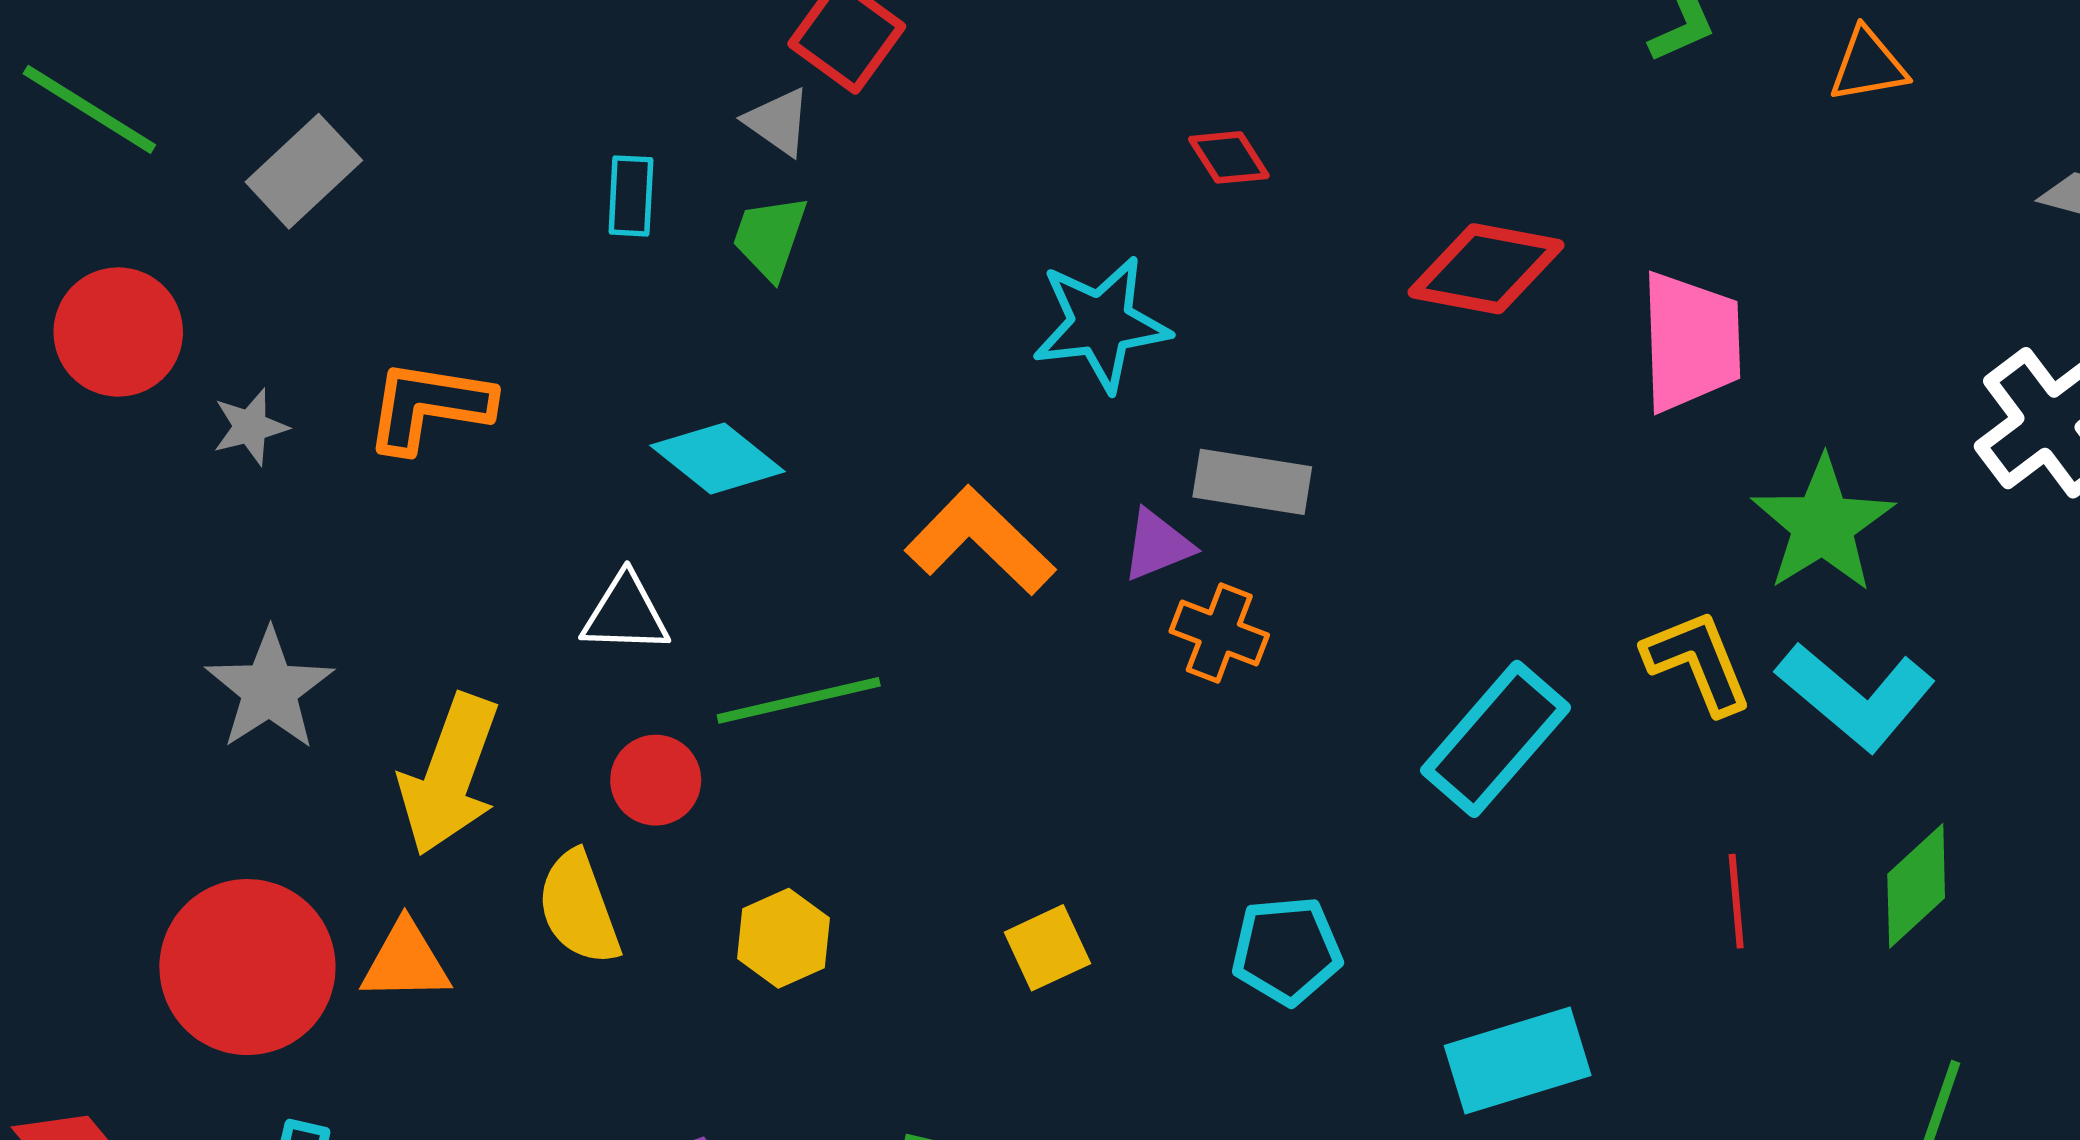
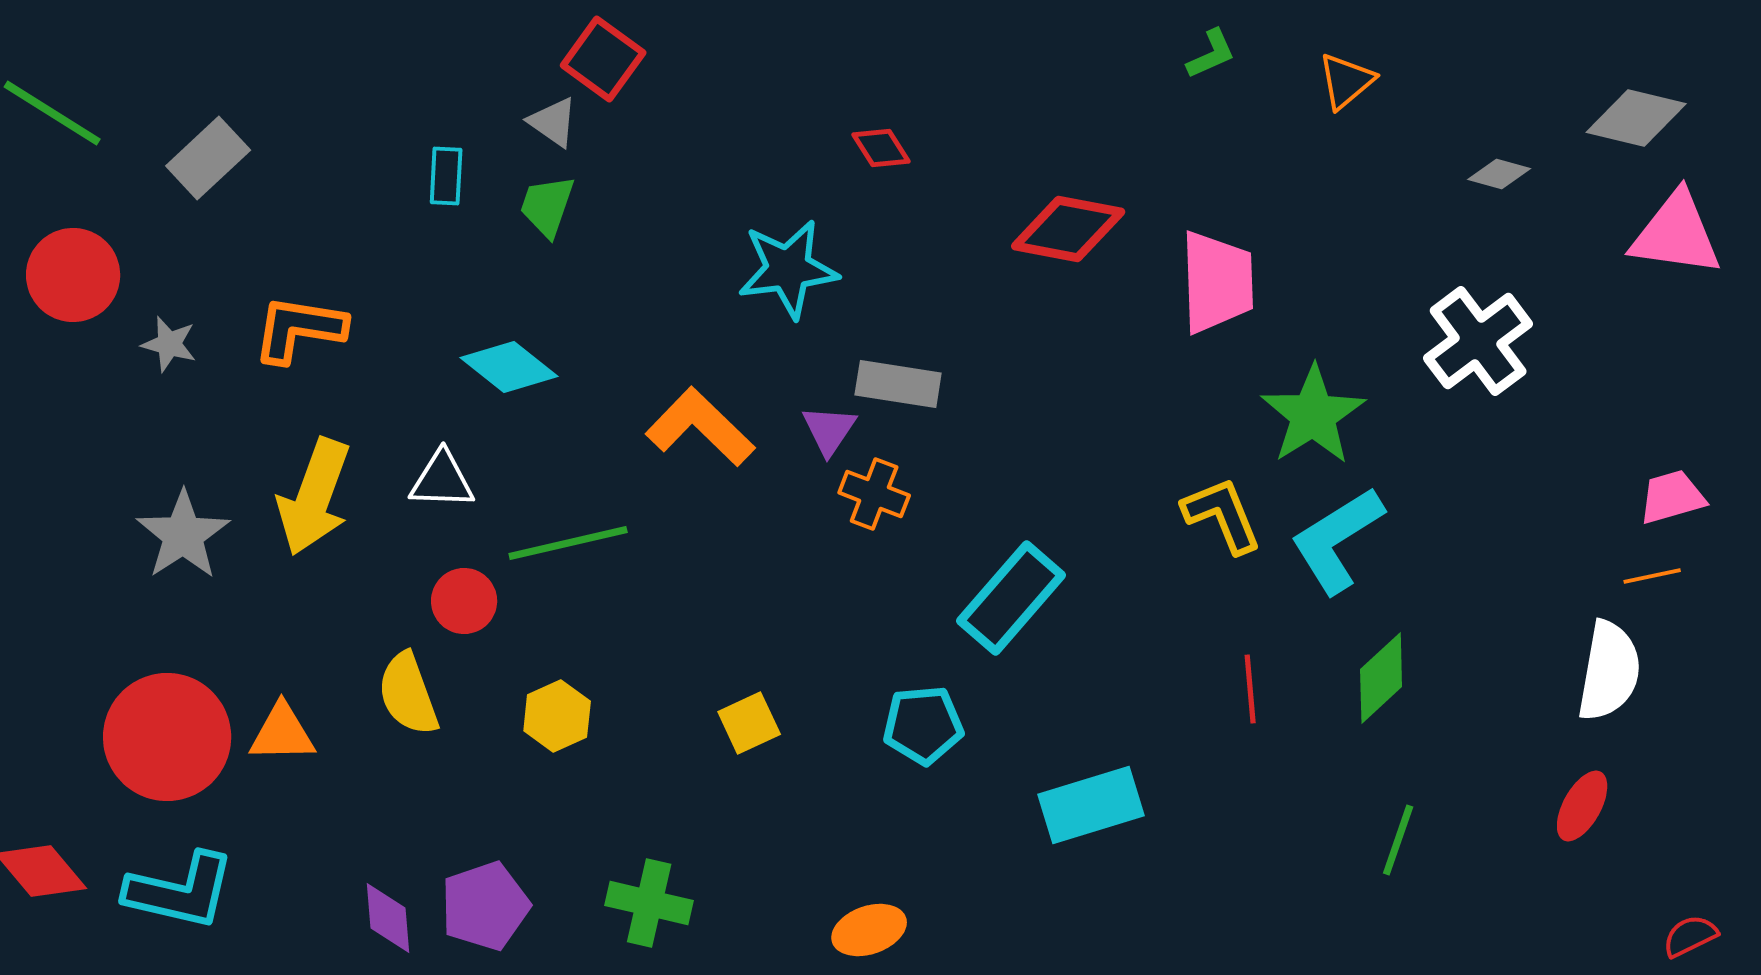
orange triangle: (1868, 65) -> (1346, 81), turned -30
gray star: (250, 427) -> (169, 344), turned 30
purple triangle: (1157, 545) -> (829, 430), turned -34
cyan L-shape: (1856, 696) -> (1337, 540), turned 108
cyan rectangle: (1496, 739) -> (1011, 598), moved
yellow arrow: (449, 775) -> (314, 497), moved

